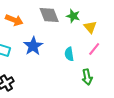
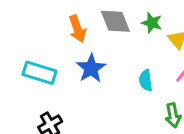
orange arrow: (14, 20) -> (77, 29), moved, turned 48

